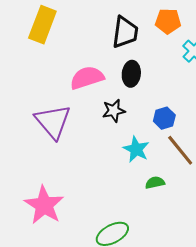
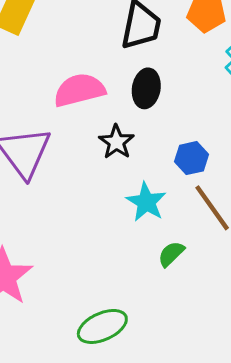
black star: (114, 111) -> (116, 142), turned -30
green semicircle: (155, 183) -> (171, 254), turned -36

